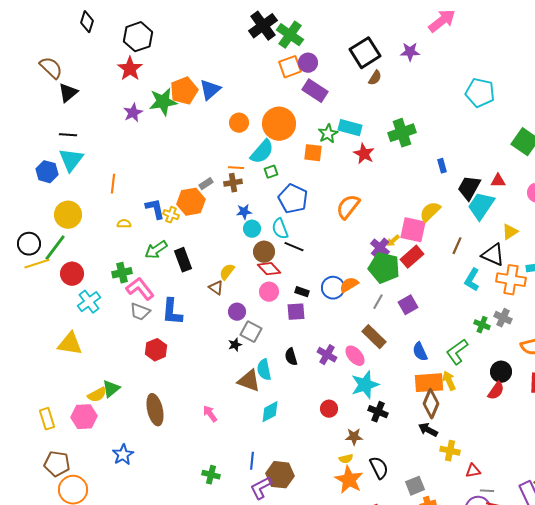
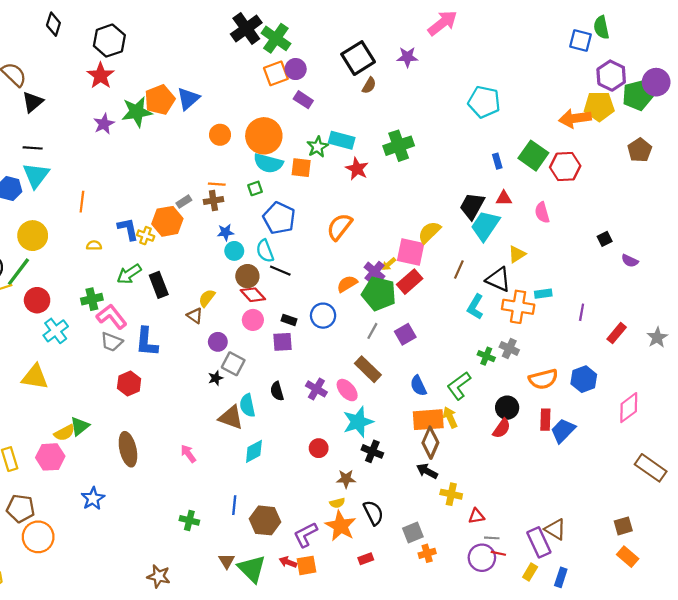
purple rectangle: (315, 91) -> (303, 100), size x0.7
cyan semicircle: (262, 152) -> (268, 163), moved, turned 64
blue rectangle: (442, 166) -> (497, 161), moved
orange semicircle: (349, 285) -> (347, 284), moved
purple L-shape: (261, 488) -> (305, 535), moved

